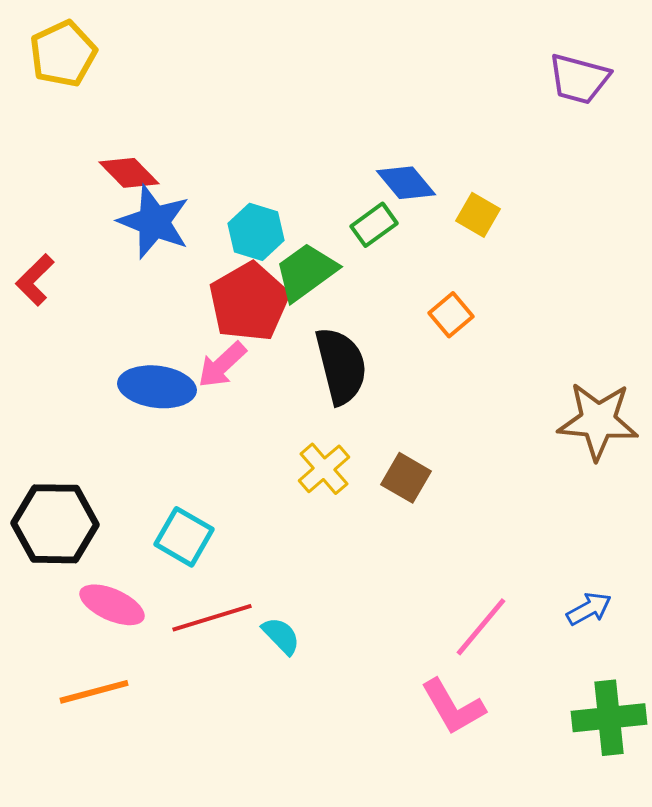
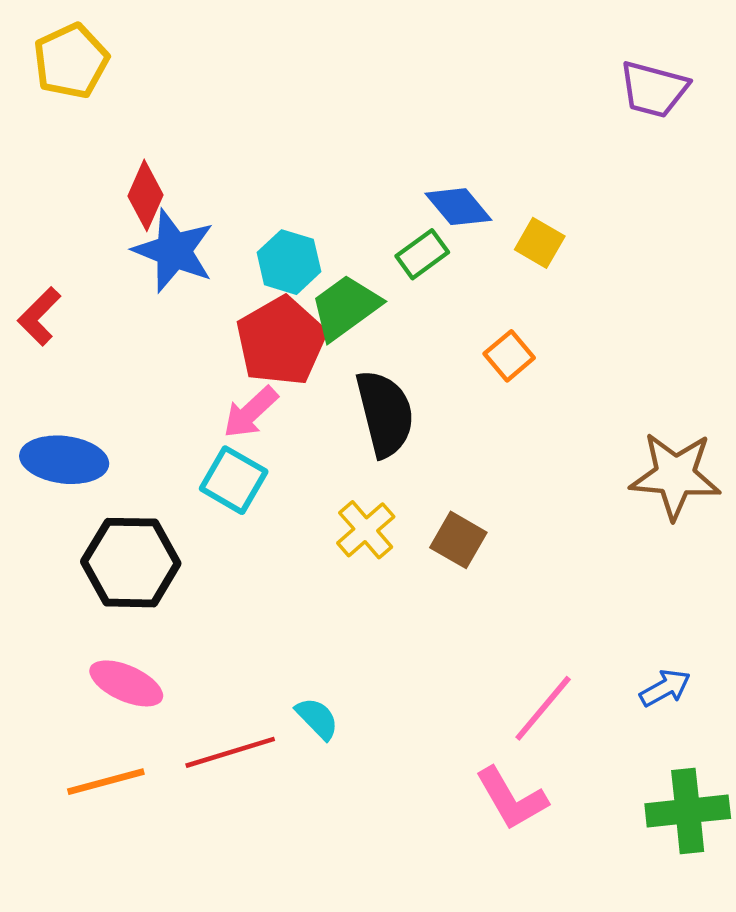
red diamond: (129, 173) -> (145, 195), turned 68
blue ellipse: (157, 387) -> (64, 460), moved
black hexagon: (55, 524) -> (131, 563), moved
cyan square: (184, 537) -> (234, 480), moved
red line: (212, 618) -> (230, 752), moved

